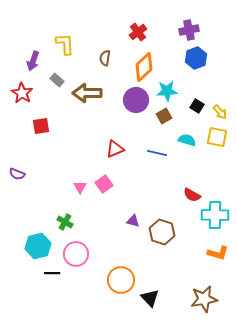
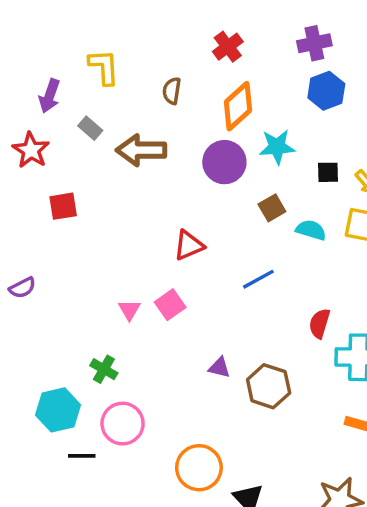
black square: (197, 106) -> (328, 172), turned -32
brown square: (164, 116) -> (272, 208), moved
blue line: (157, 153) -> (258, 279), moved, turned -42
purple semicircle: (17, 174) -> (22, 288), turned -49
red semicircle: (192, 195) -> (320, 323), turned 78

